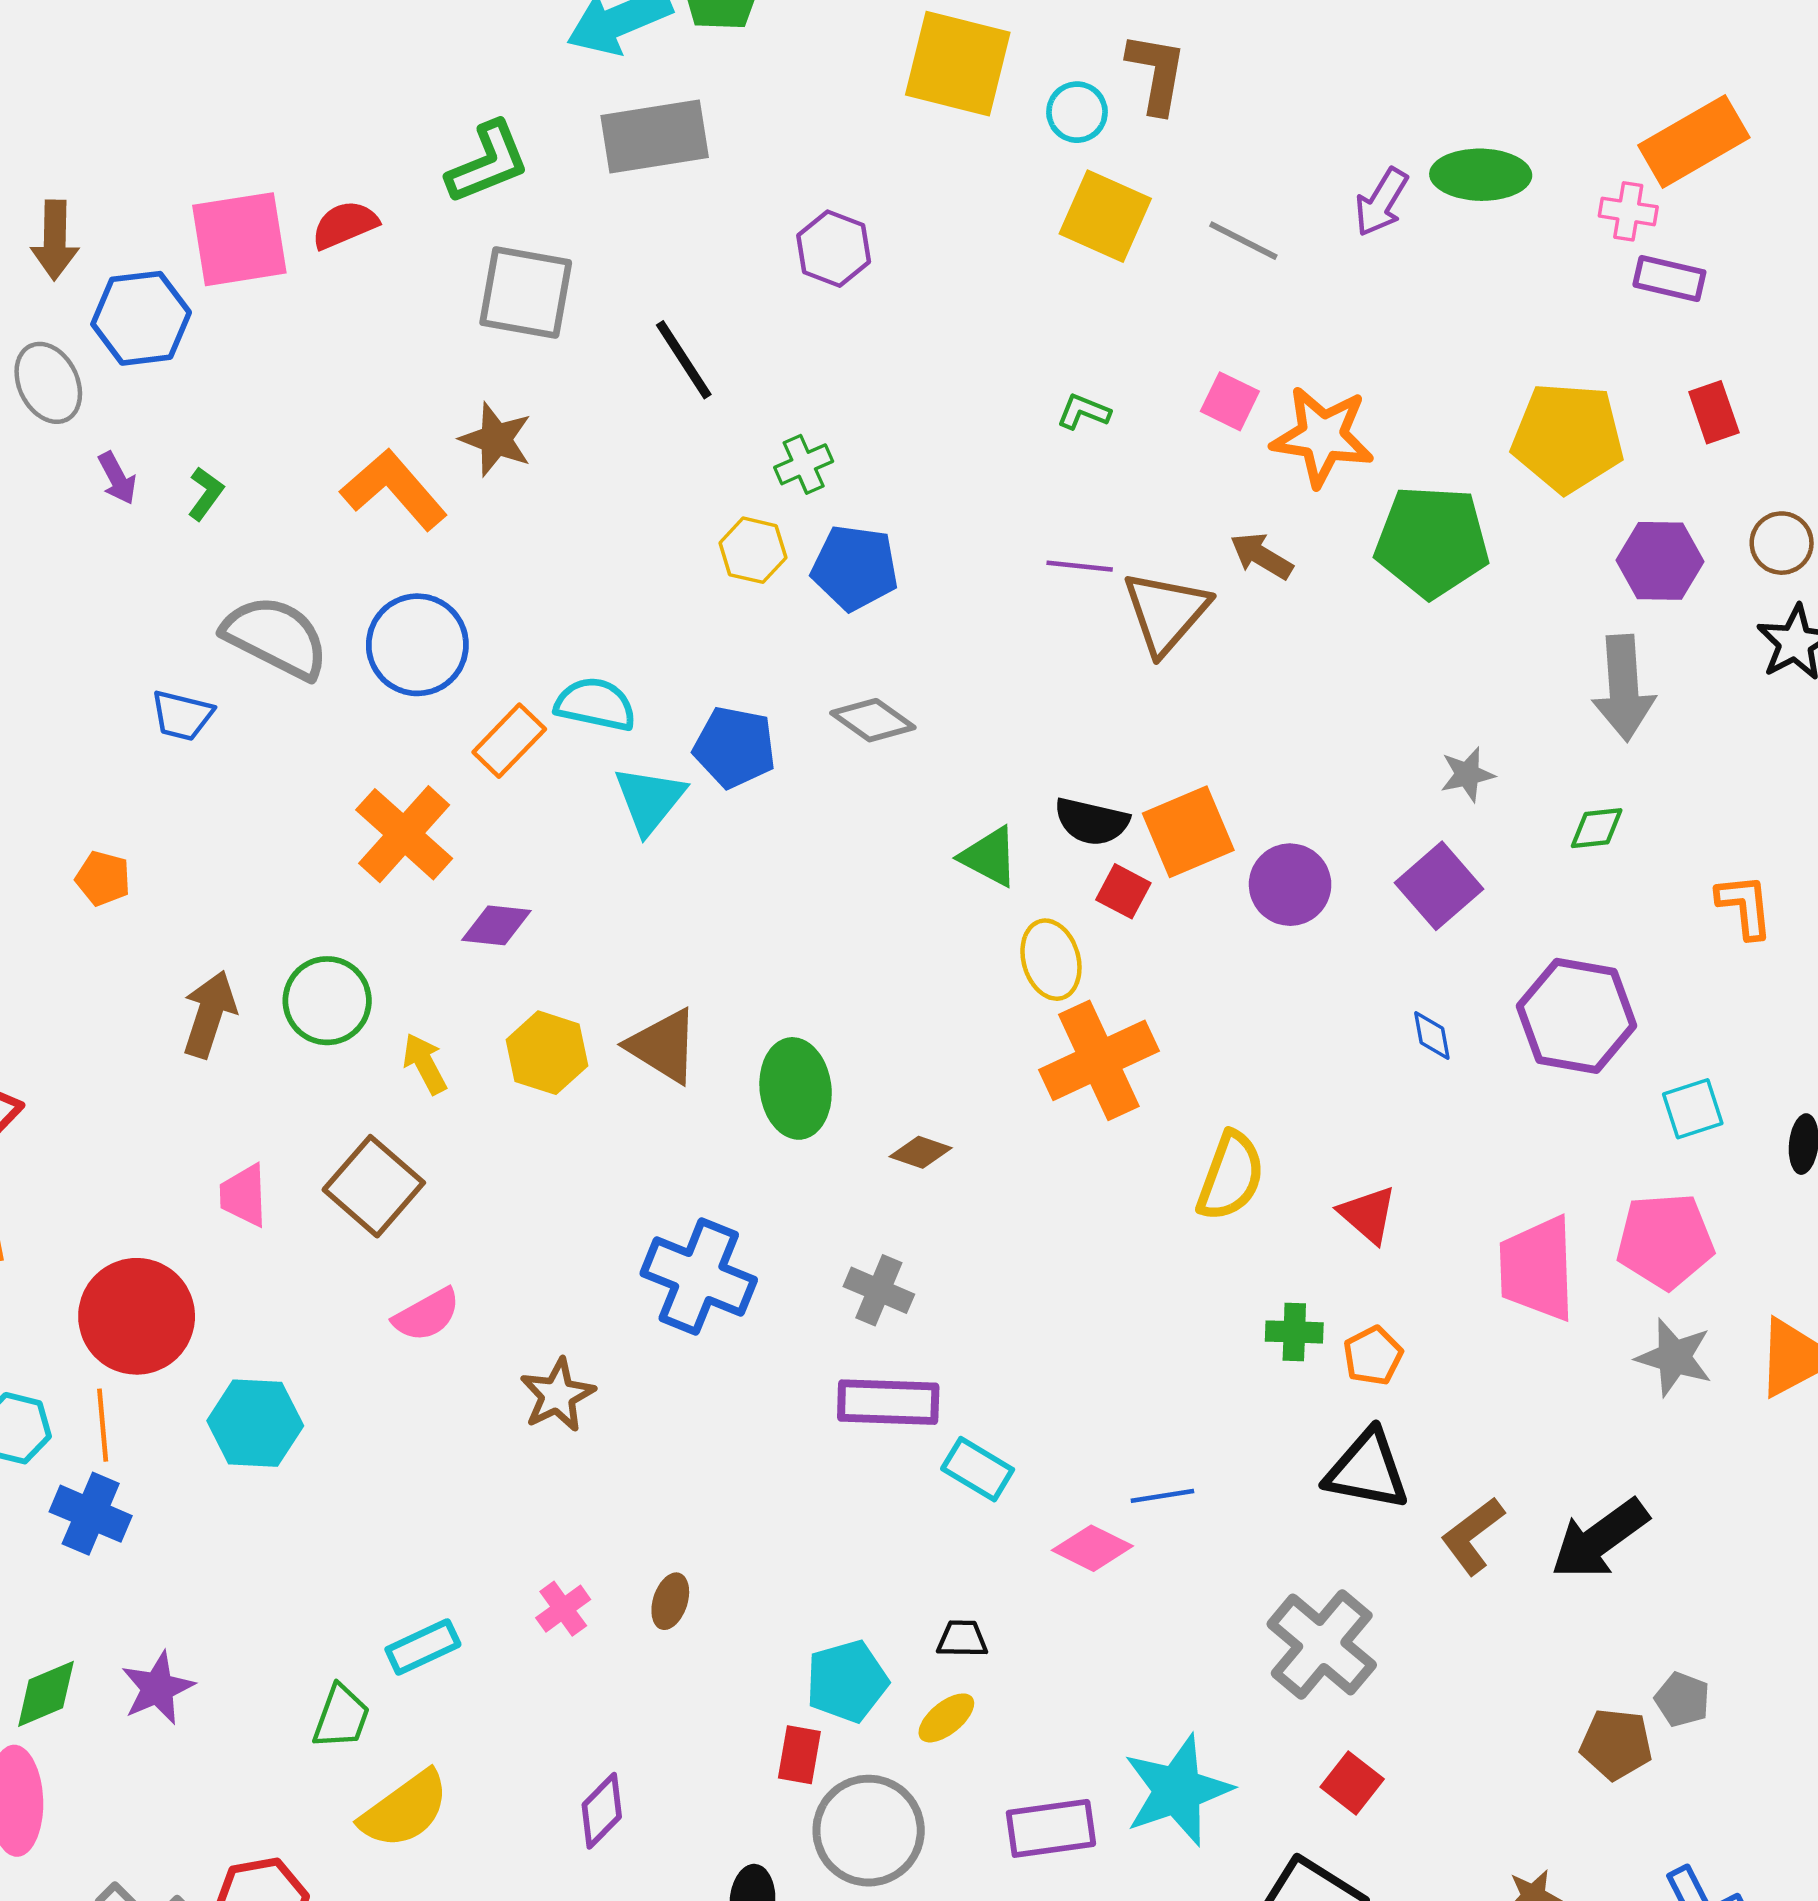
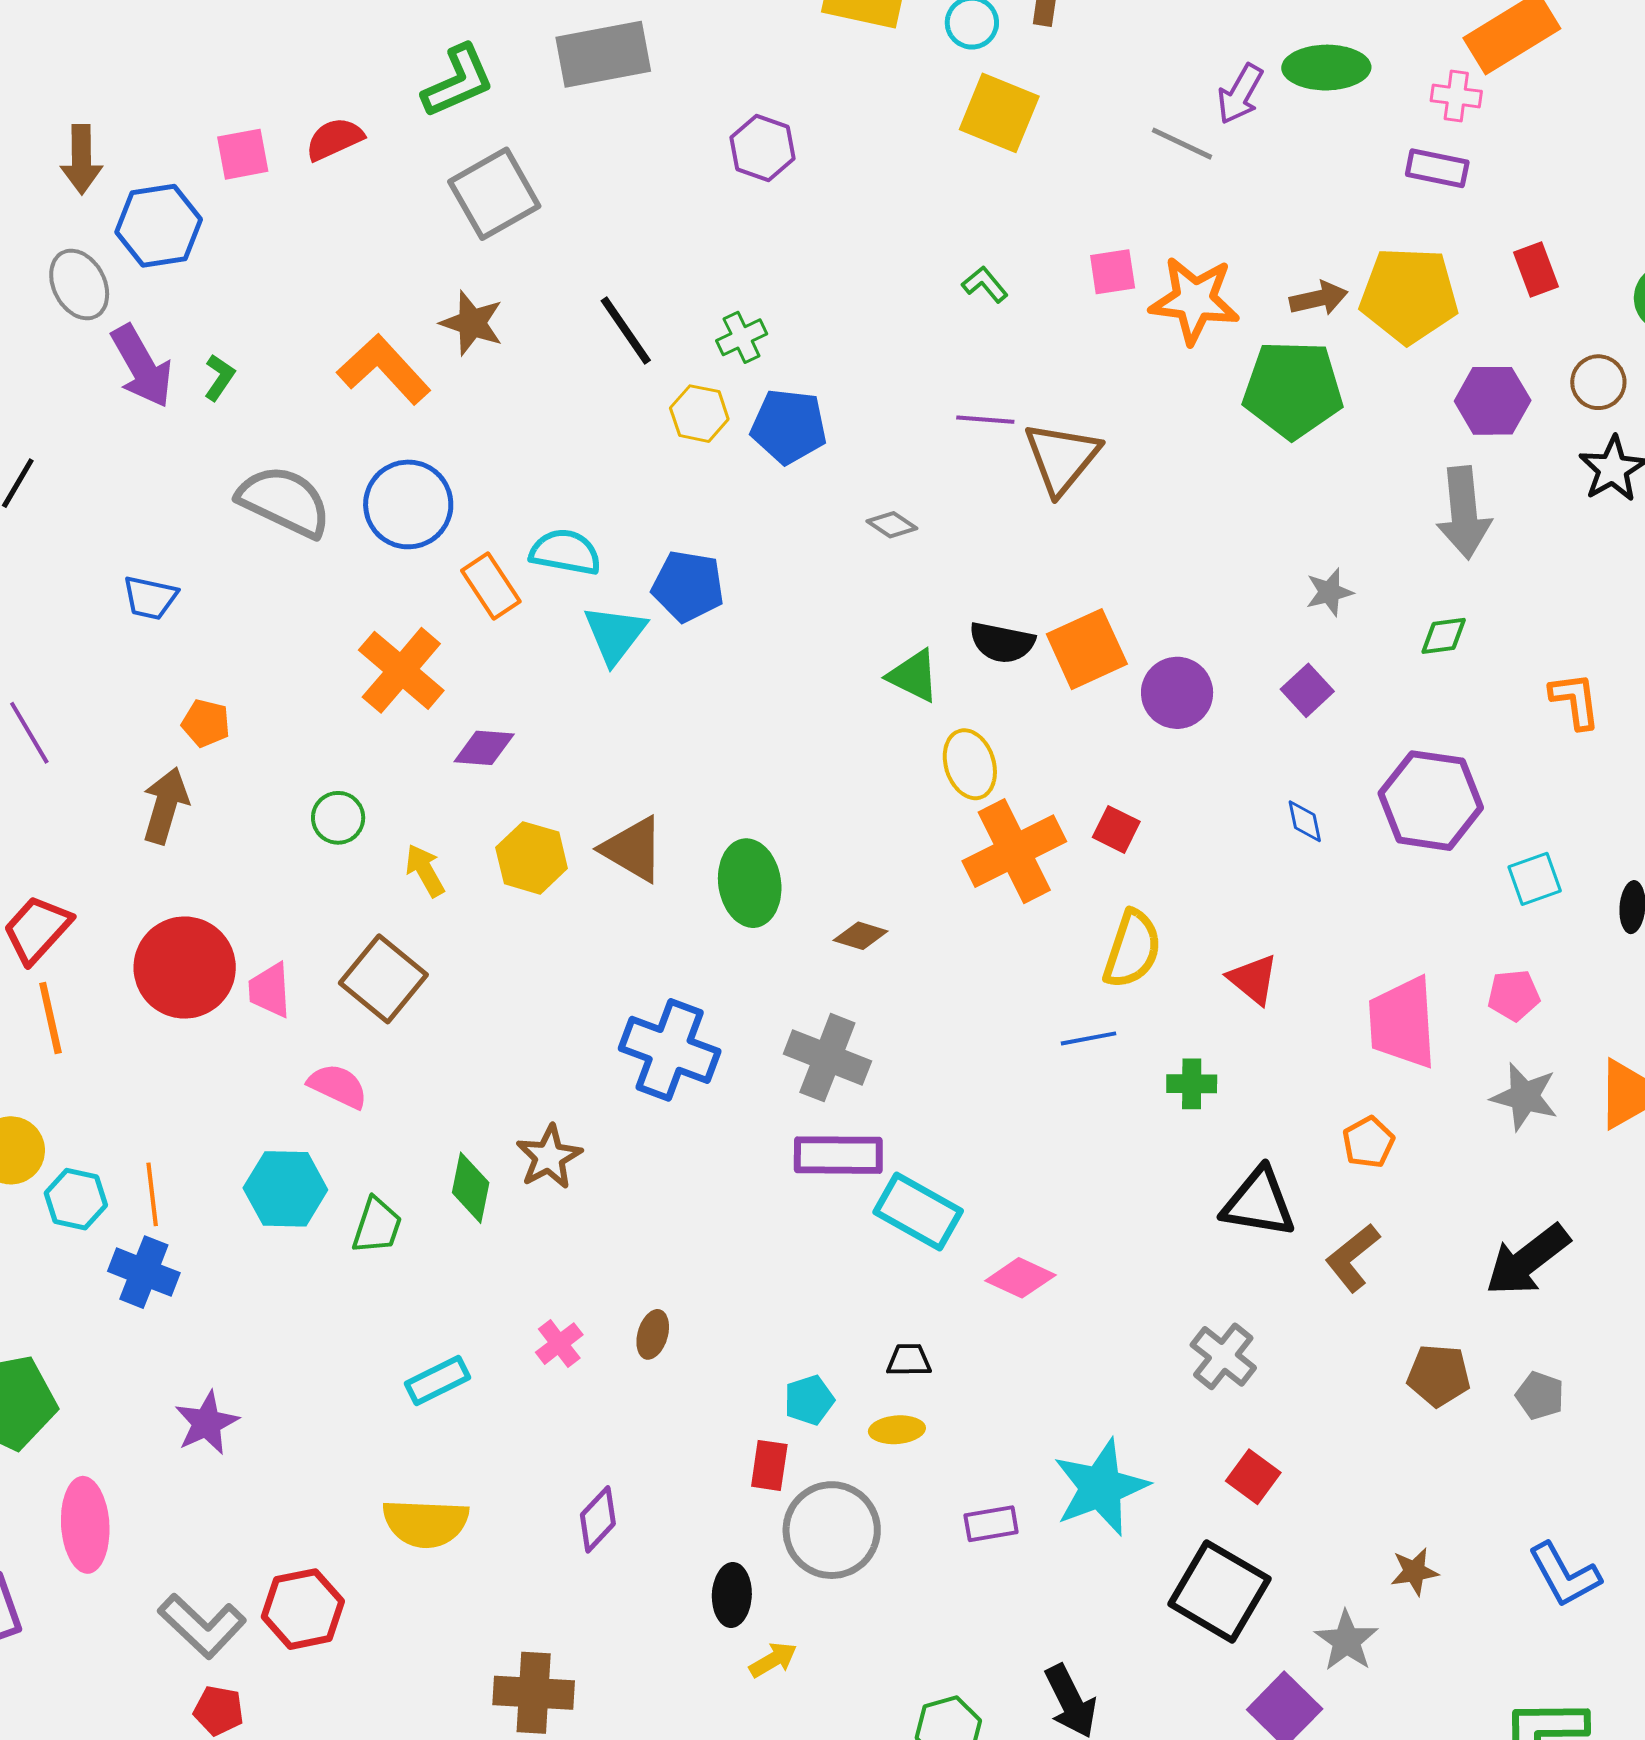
pink square: (239, 239) -> (243, 154), size x0.6
gray line: (1243, 241) -> (1182, 144), moved
purple rectangle: (1669, 278) -> (1437, 168), moved
gray square: (526, 292) -> (494, 194), turned -38
black line: (684, 360) -> (626, 330), moved
pink square: (1230, 401) -> (1113, 272), turned -33
green L-shape: (1084, 412) -> (985, 284), turned 30
purple arrow: (117, 478) -> (142, 366), size x1.8
brown arrow: (1261, 556) -> (1319, 298), moved, turned 138
blue trapezoid: (182, 715) -> (150, 598), moved
gray diamond: (873, 720) -> (892, 525), moved, size x0.7
orange rectangle: (509, 741) -> (491, 586), turned -76
orange pentagon: (103, 878) -> (206, 723), moved
purple square: (1439, 886) -> (1307, 690), size x0.7
red square: (1123, 891) -> (1116, 829), moved
green circle: (327, 1001) -> (338, 818), size x0.7
brown arrow: (209, 1014) -> (165, 806), moved
pink pentagon: (1665, 1241) -> (1514, 995), size x0.6
gray cross: (879, 1290) -> (827, 1058), size x1.4
pink semicircle: (427, 1315) -> (338, 1086), moved, turned -124
red circle: (137, 1316) -> (185, 968), moved
orange pentagon: (1373, 1356) -> (1368, 1142), moved
cyan rectangle: (978, 1469) -> (918, 1211), size x1.4
blue line: (1162, 1496) -> (1088, 1038), moved
black arrow: (1600, 1539) -> (1528, 1260), moved
gray cross: (1322, 1644) -> (1223, 1356), size x0.7
cyan pentagon: (847, 1681) -> (809, 1400), size x0.7
green diamond: (46, 1694) -> (471, 1188), moved, turned -54
green trapezoid: (341, 1717) -> (377, 1226), moved
yellow ellipse: (946, 1718) -> (897, 1430), turned 36
brown pentagon: (1616, 1744) -> (1439, 1375), moved
yellow semicircle: (405, 1810) -> (426, 1523), turned 40
purple rectangle: (1051, 1828) -> (991, 1524), size x0.7

